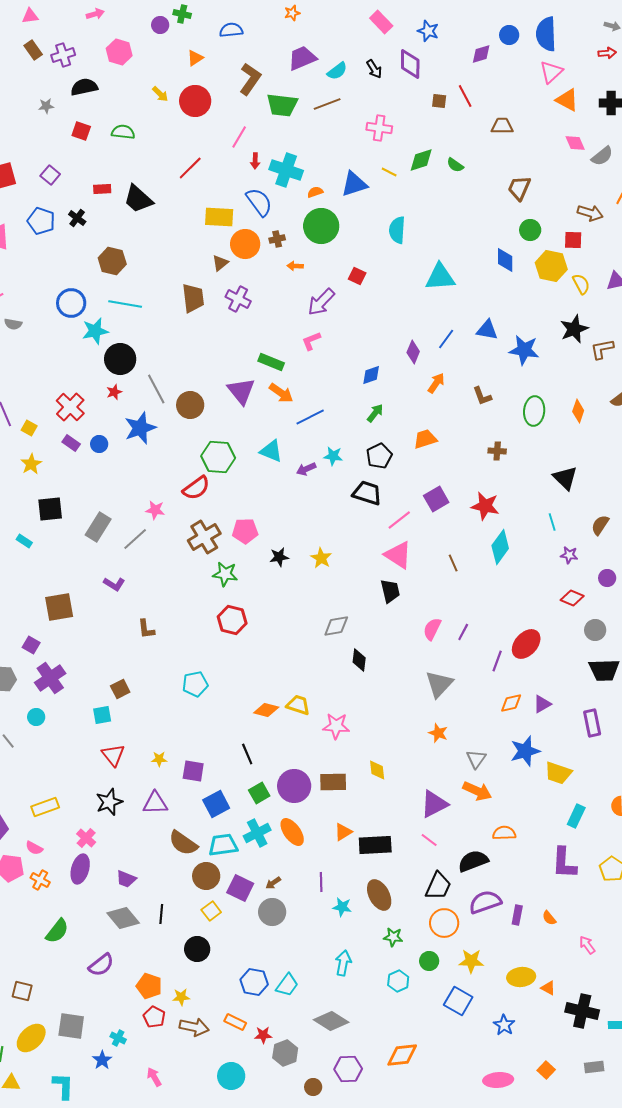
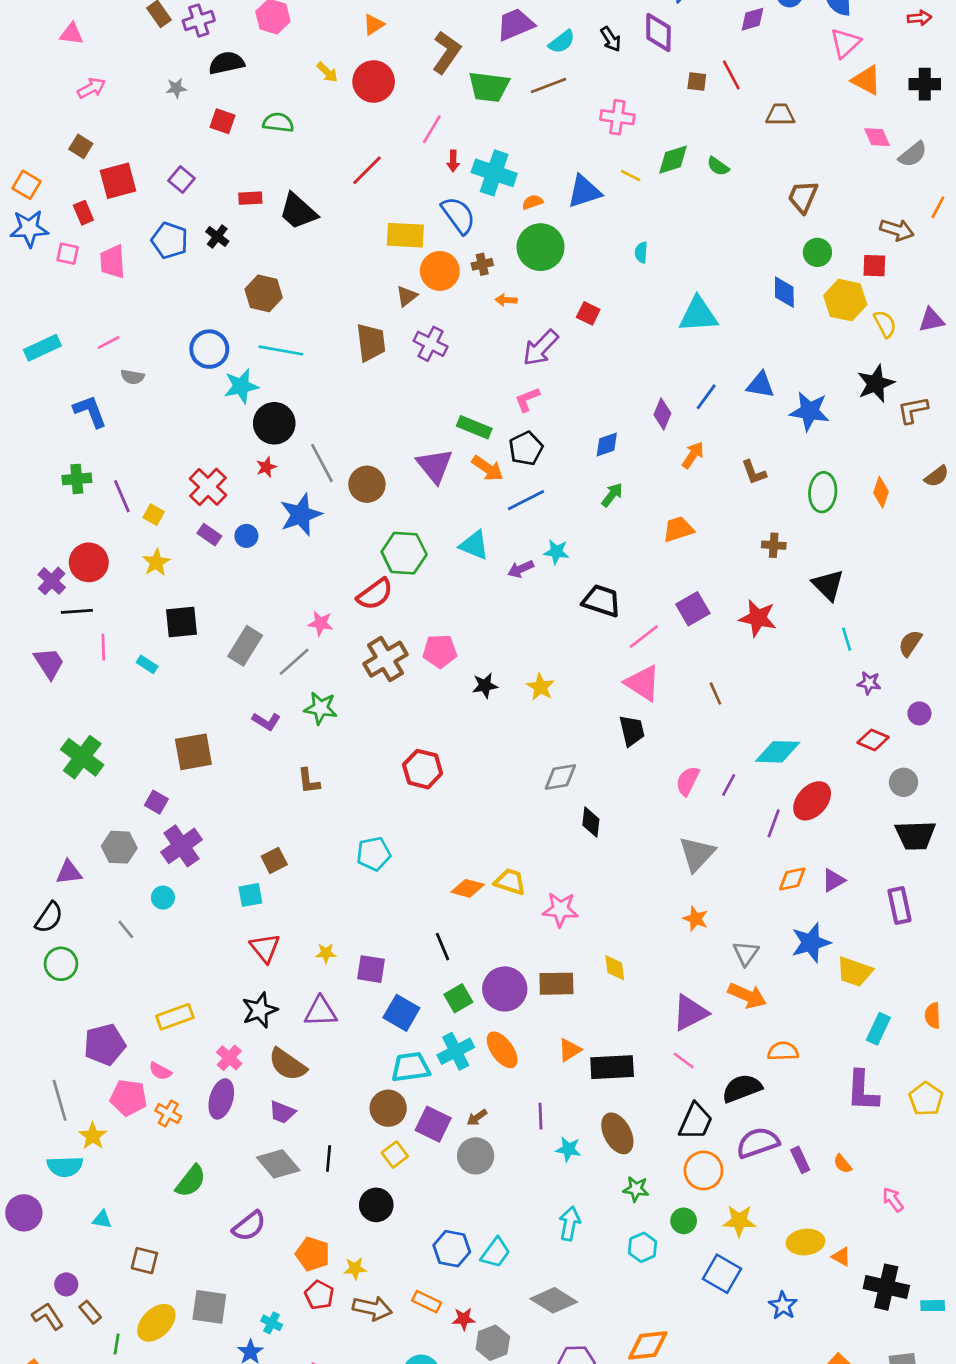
cyan semicircle: (397, 230) -> (641, 252), size x0.6
black pentagon: (379, 456) -> (526, 448), moved
black triangle: (565, 478) -> (828, 585), moved
cyan diamond: (500, 547) -> (778, 752), moved, turned 56
green star: (225, 574) -> (321, 708), moved
blue square: (216, 804) -> (401, 1013), turned -32
brown semicircle: (183, 843) -> (287, 1064), moved
purple rectangle: (517, 915) -> (800, 1160), turned -36

